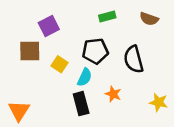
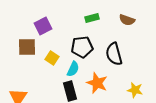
orange star: (113, 94) -> (97, 83), size x1.5

